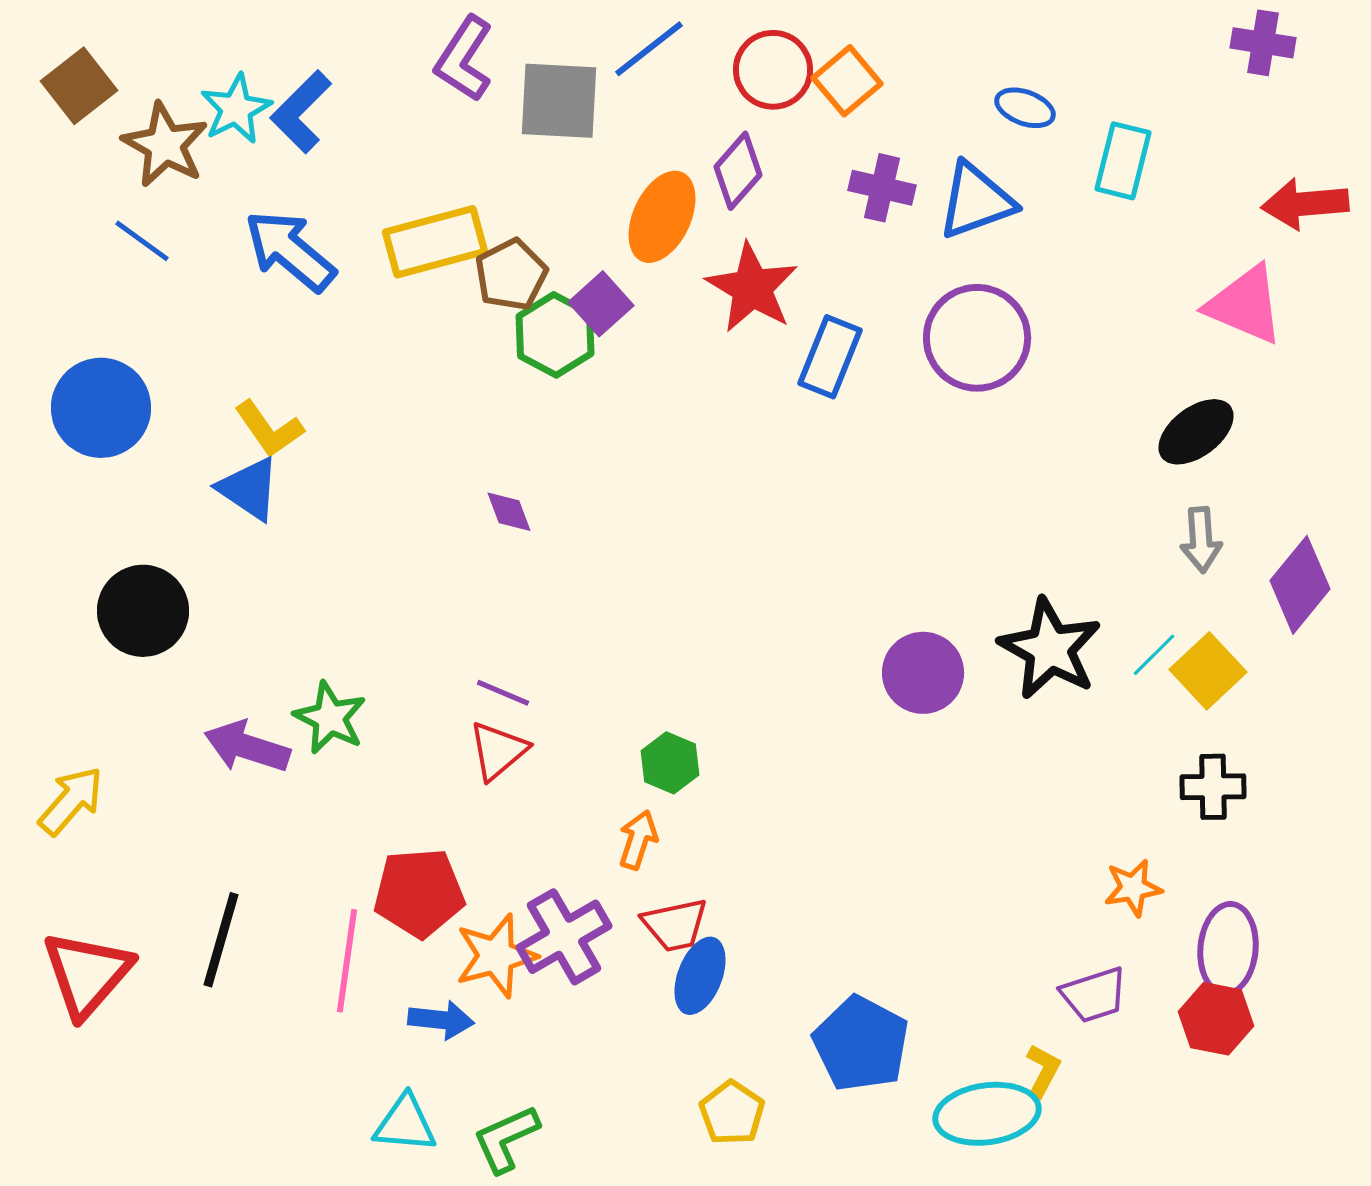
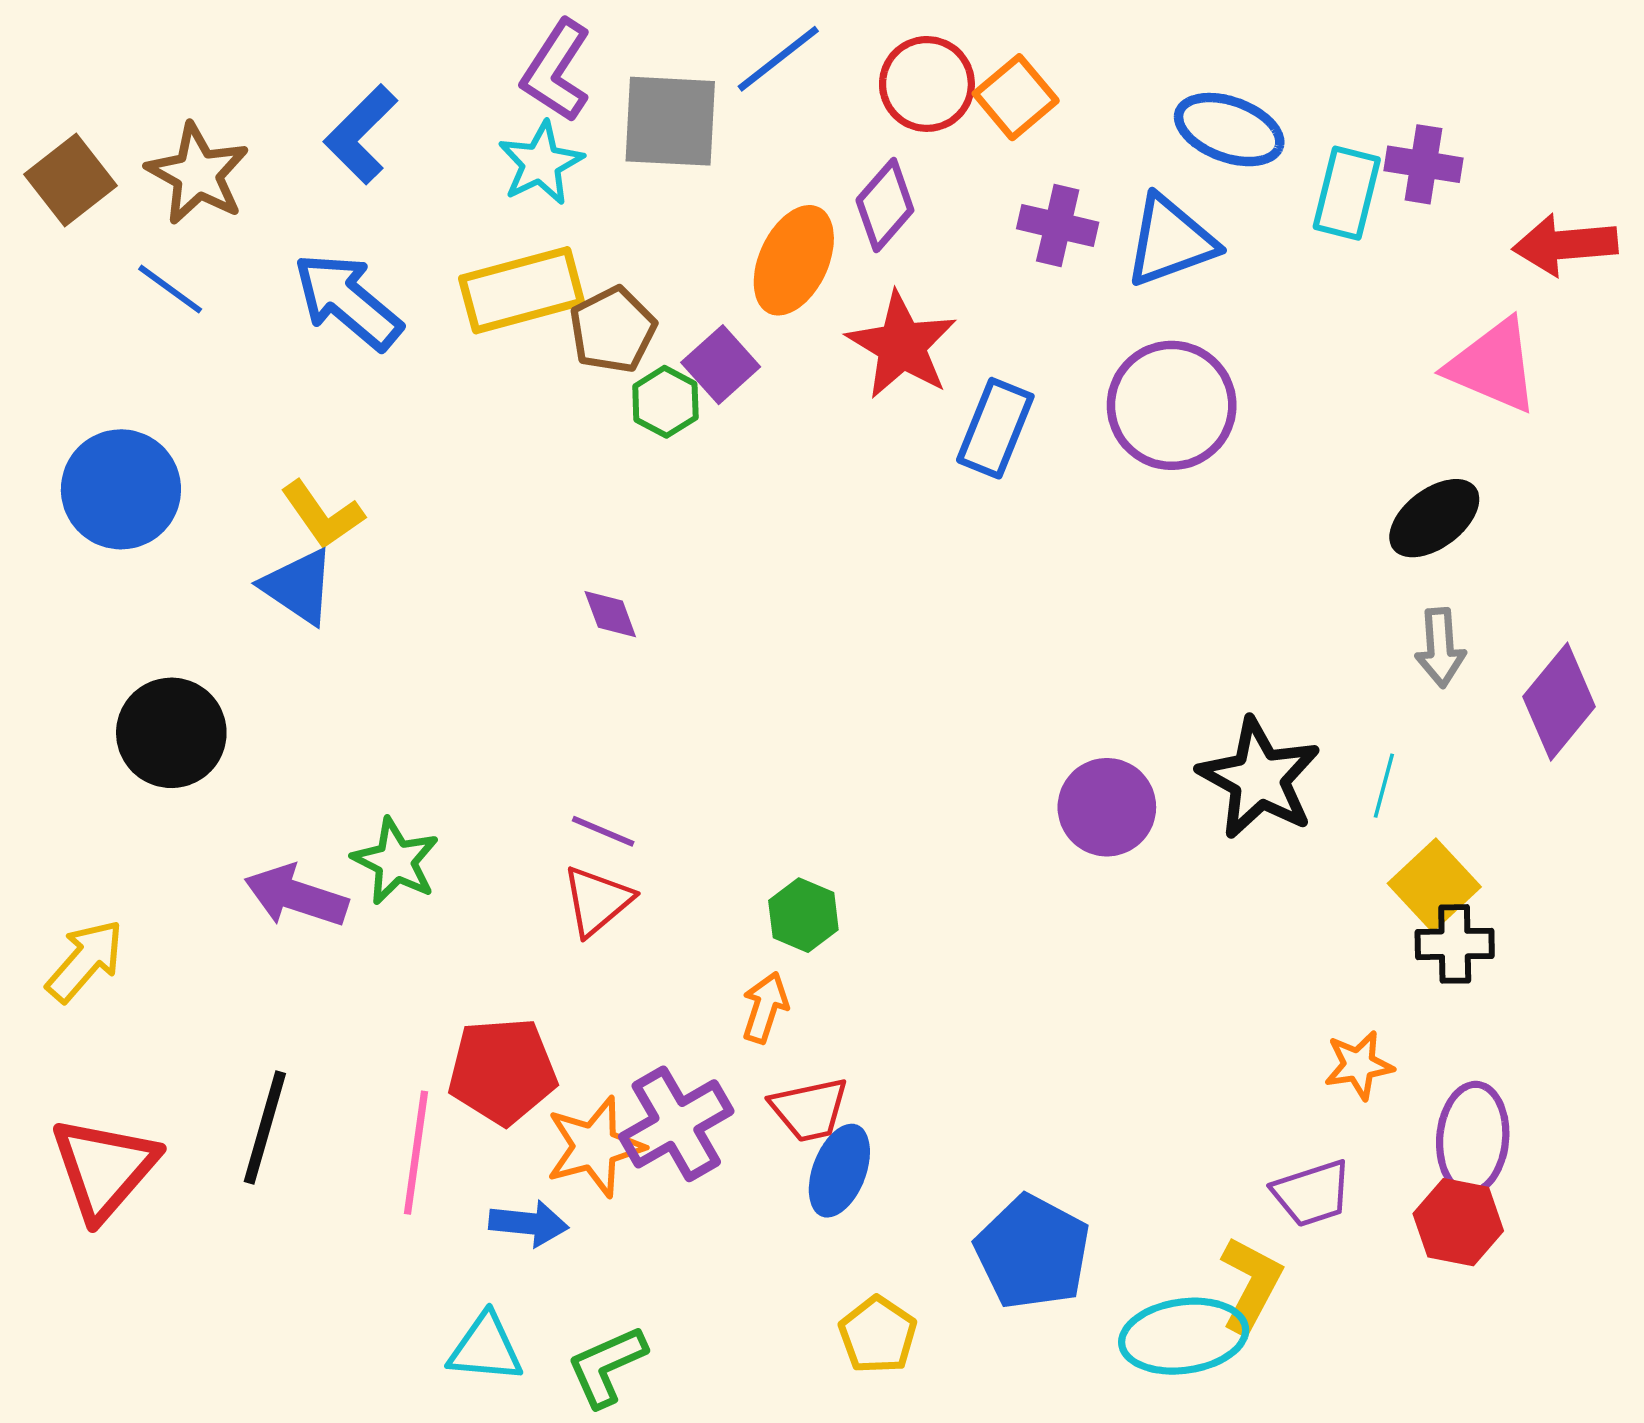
purple cross: (1263, 43) -> (1423, 164), moved
brown square: (79, 86) -> (71, 180), moved
blue ellipse: (1025, 108) -> (1229, 130), size x1.5
cyan star: (236, 109) -> (541, 163), moved
green hexagon: (555, 335) -> (665, 402), size x0.7
cyan line: (1154, 655) -> (1384, 786), turned -30
yellow square: (1208, 671) -> (1434, 885), moved
yellow L-shape: (1043, 1071) -> (1251, 1285), size x1.5

